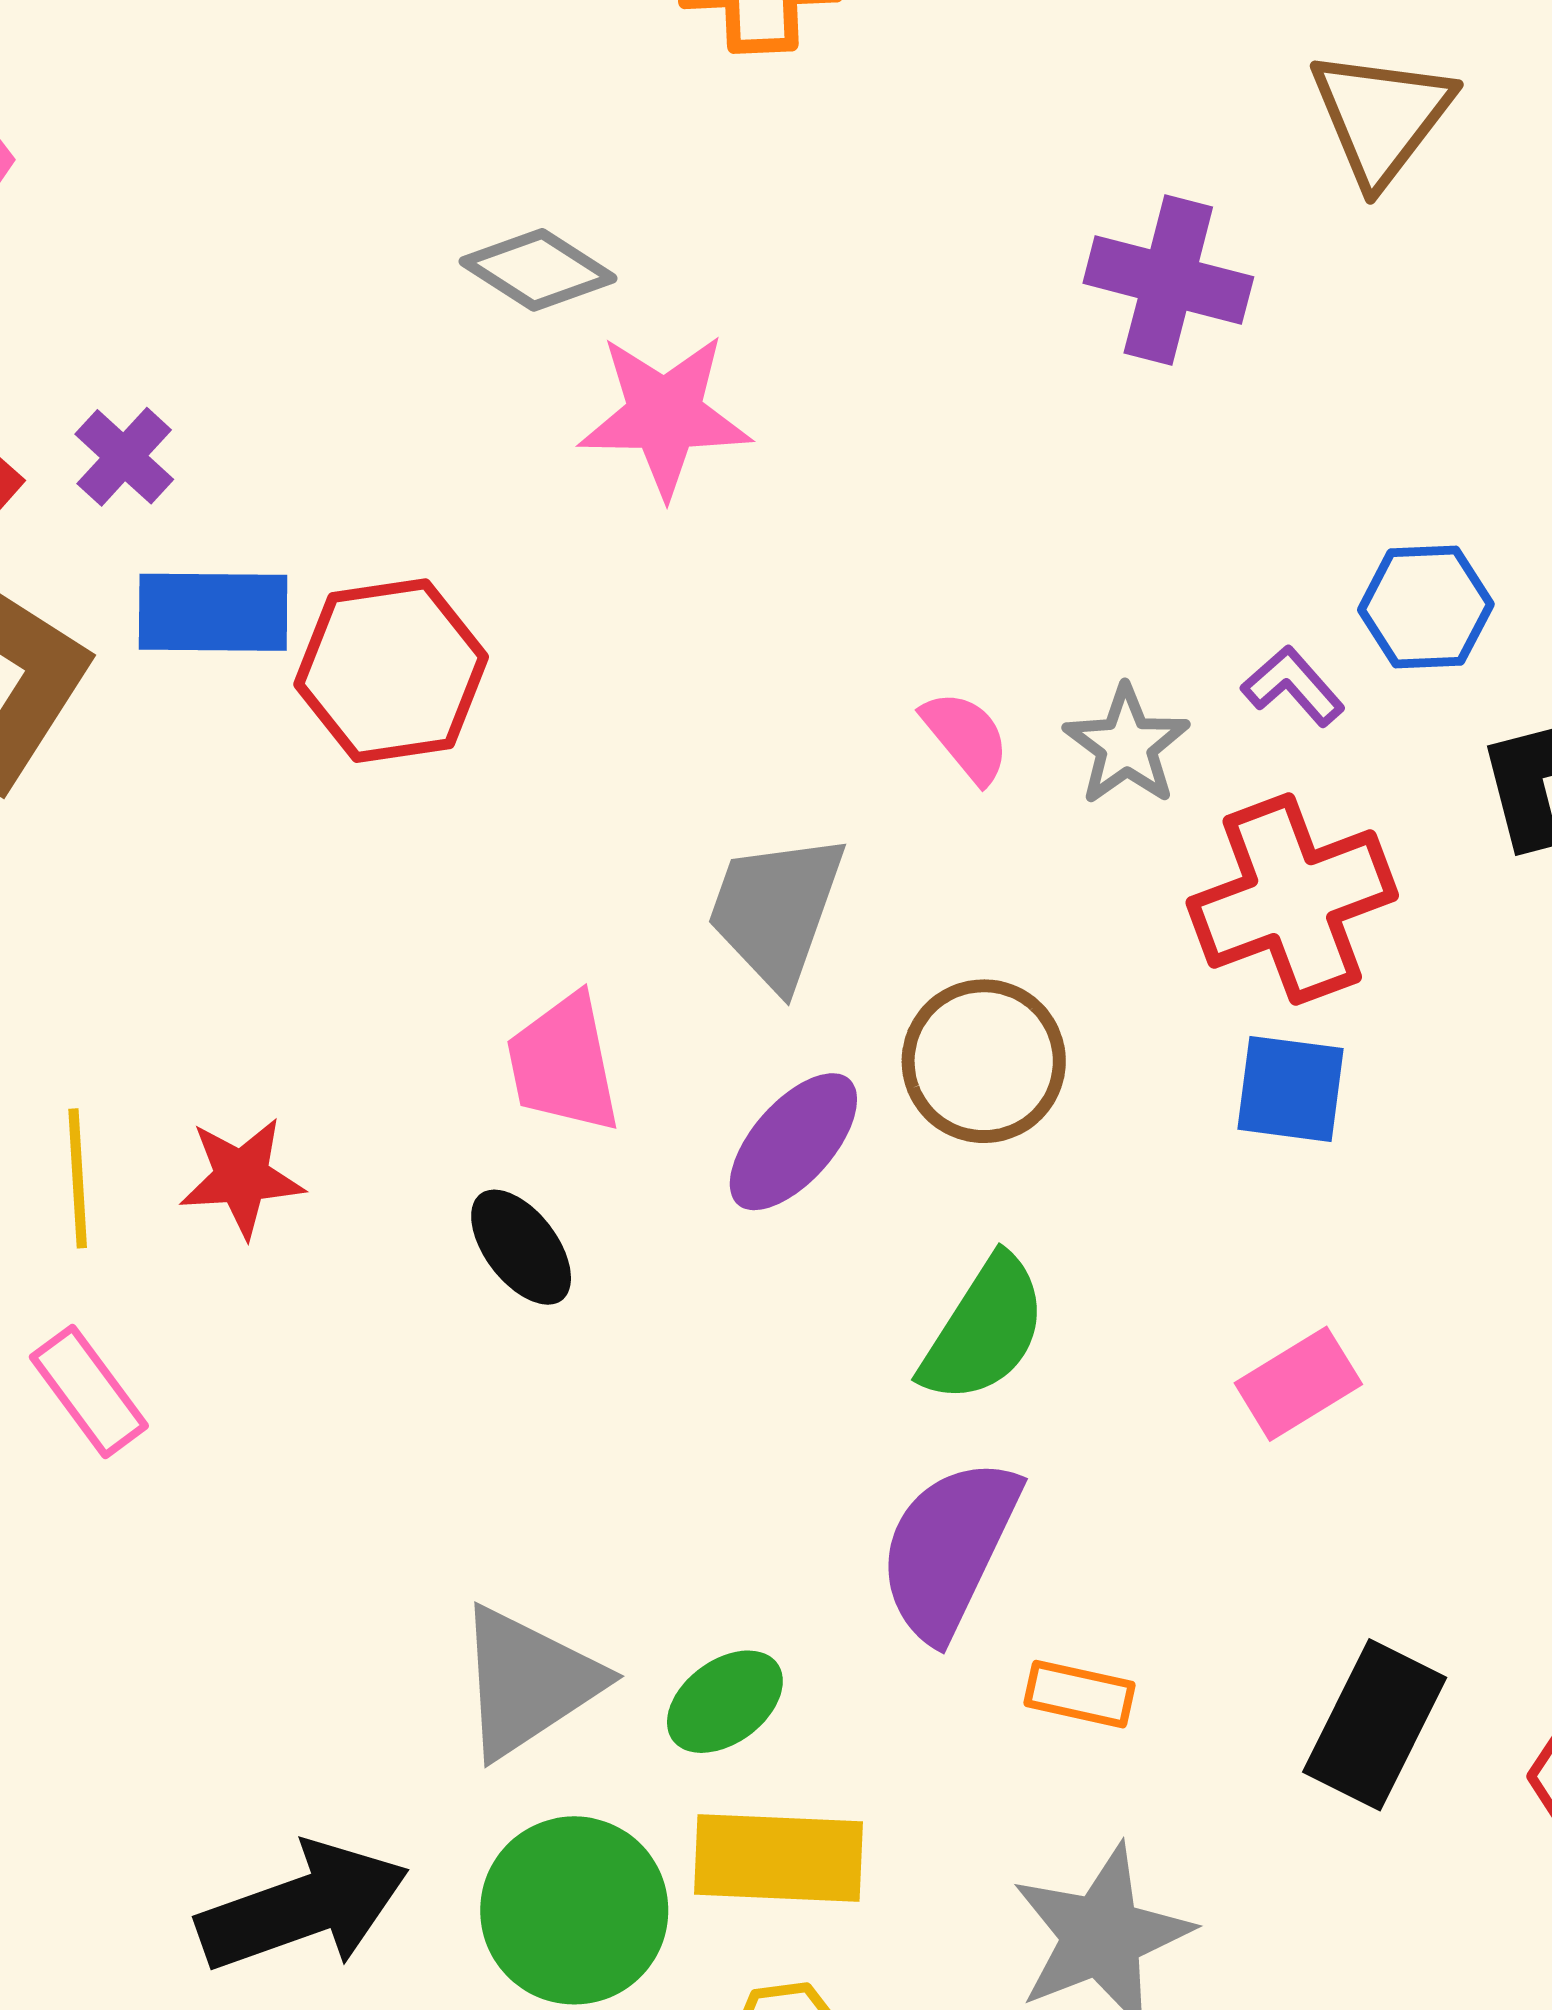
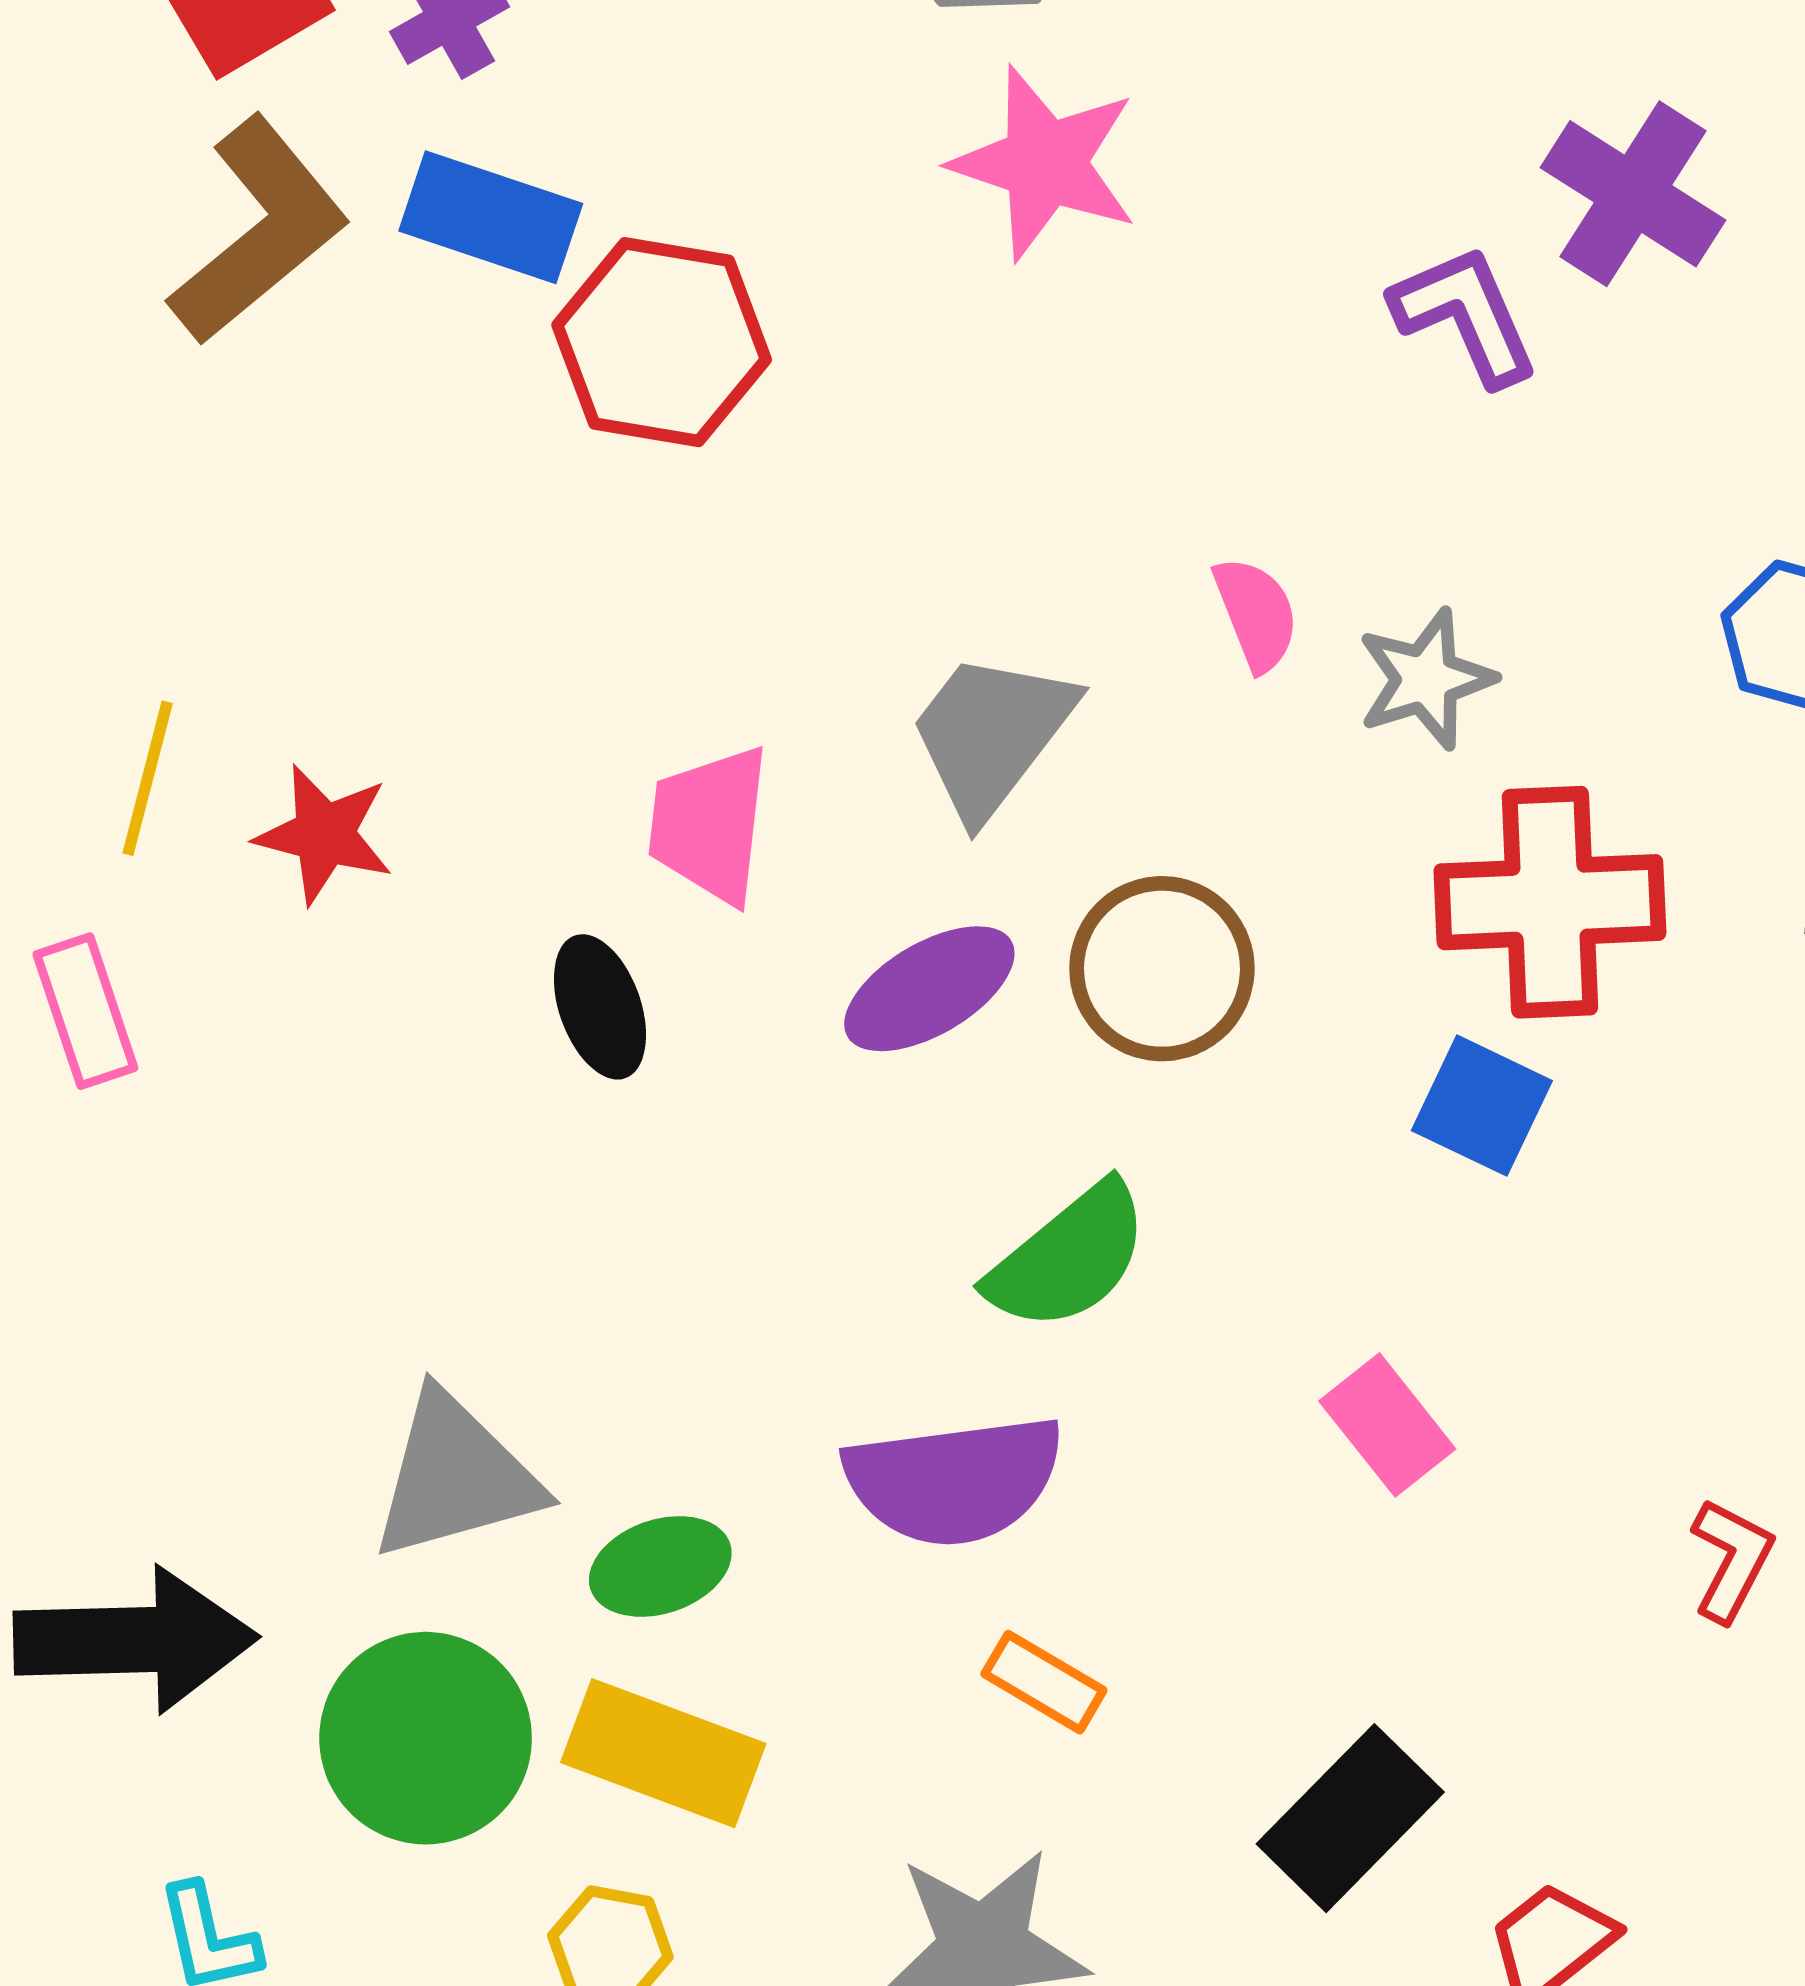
purple L-shape: (1293, 686) -> (1465, 315), moved, size x1.4
pink rectangle: (1298, 1384) -> (1387, 1425), turned 65
purple semicircle: (949, 1549) -> (954, 1480), turned -141

